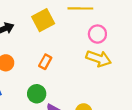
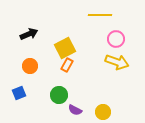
yellow square: (43, 20) -> (65, 48), moved

